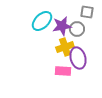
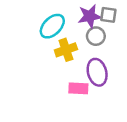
purple star: (62, 26) -> (90, 16), moved
yellow cross: (65, 47) -> (66, 50), moved

